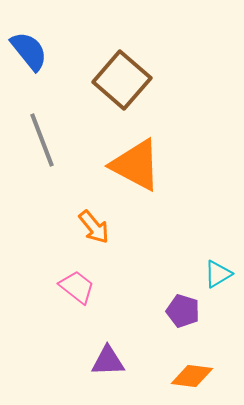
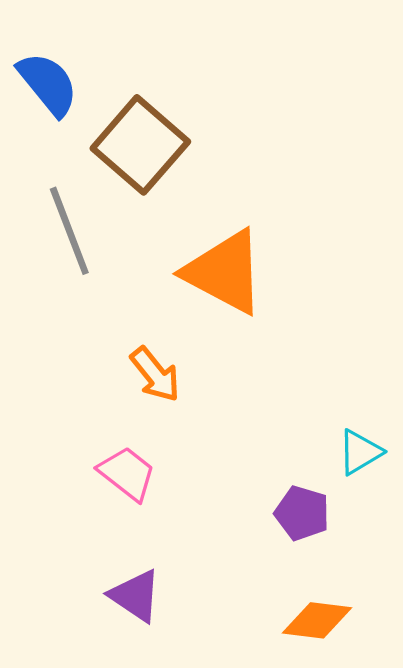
brown square: (122, 80) -> (140, 145), moved
purple triangle: (108, 361) -> (135, 596), moved, turned 36

